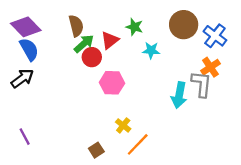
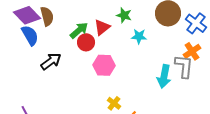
brown semicircle: (76, 26) -> (47, 16), moved
black arrow: (22, 78) -> (51, 61), moved

